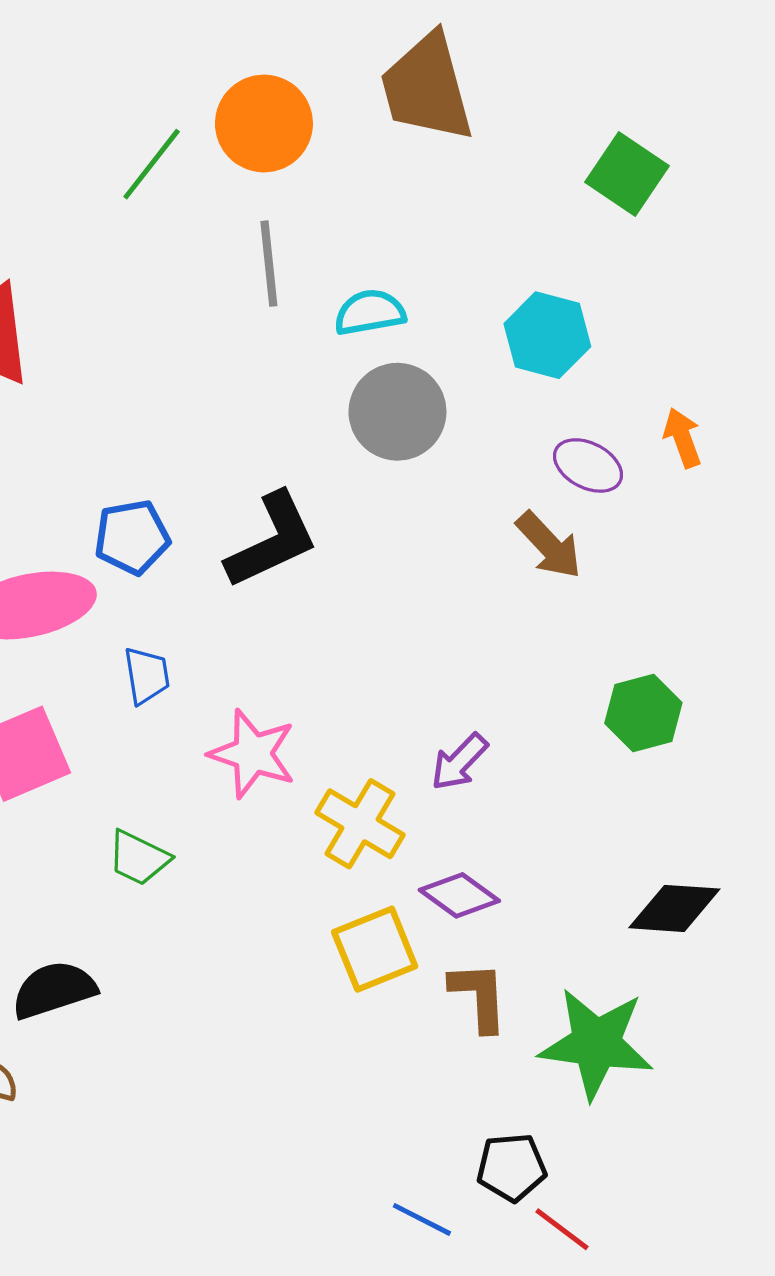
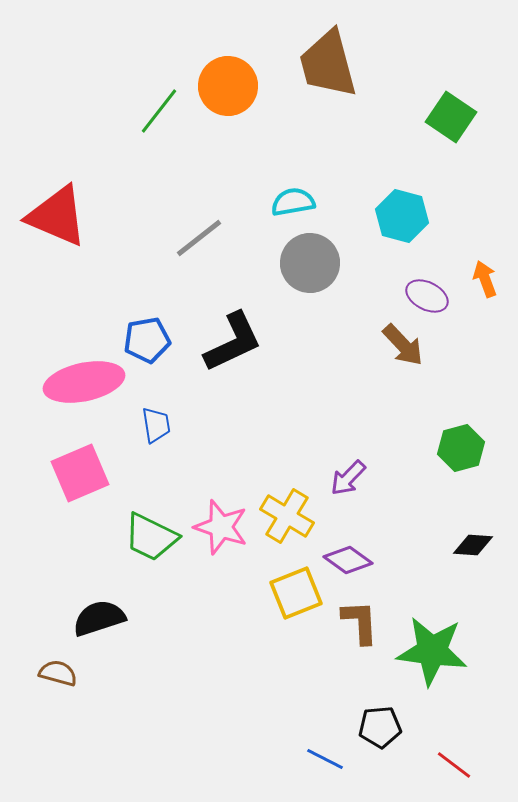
gray line: (269, 264) -> (199, 238), moved, turned 58
pink star: (253, 754) -> (221, 527), moved
green trapezoid: (139, 858) -> (151, 537), size x1.4
black diamond: (674, 908) -> (473, 545), moved, size x0.7
red line: (562, 1229) -> (454, 765), moved

